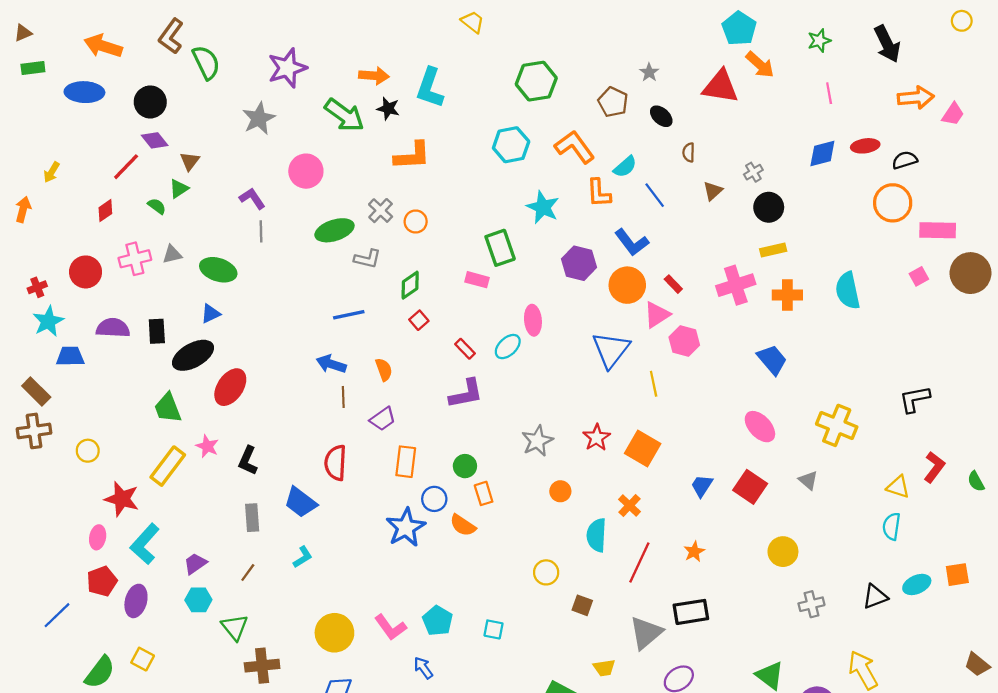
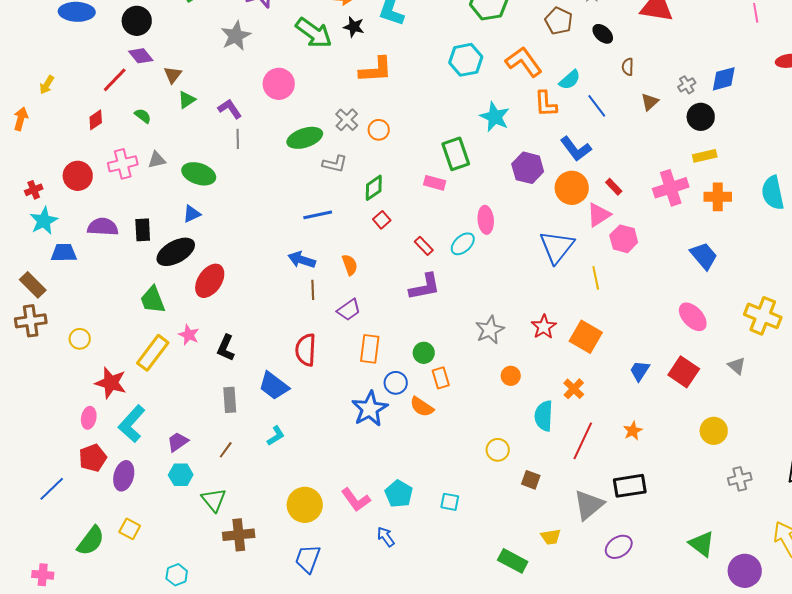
blue diamond: (822, 154) -> (724, 79), moved
green triangle: (179, 189) -> (187, 100), moved

